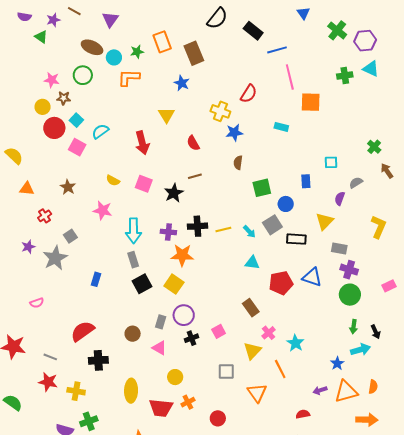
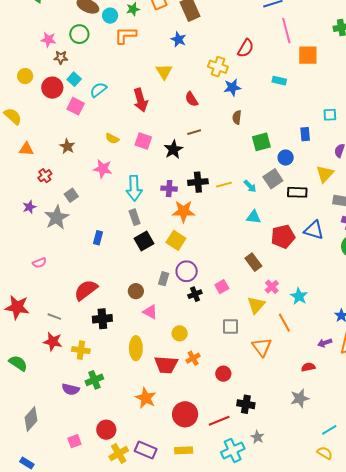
yellow circle: (43, 107) -> (25, 76), moved
pink triangle: (159, 348) -> (150, 312), moved

